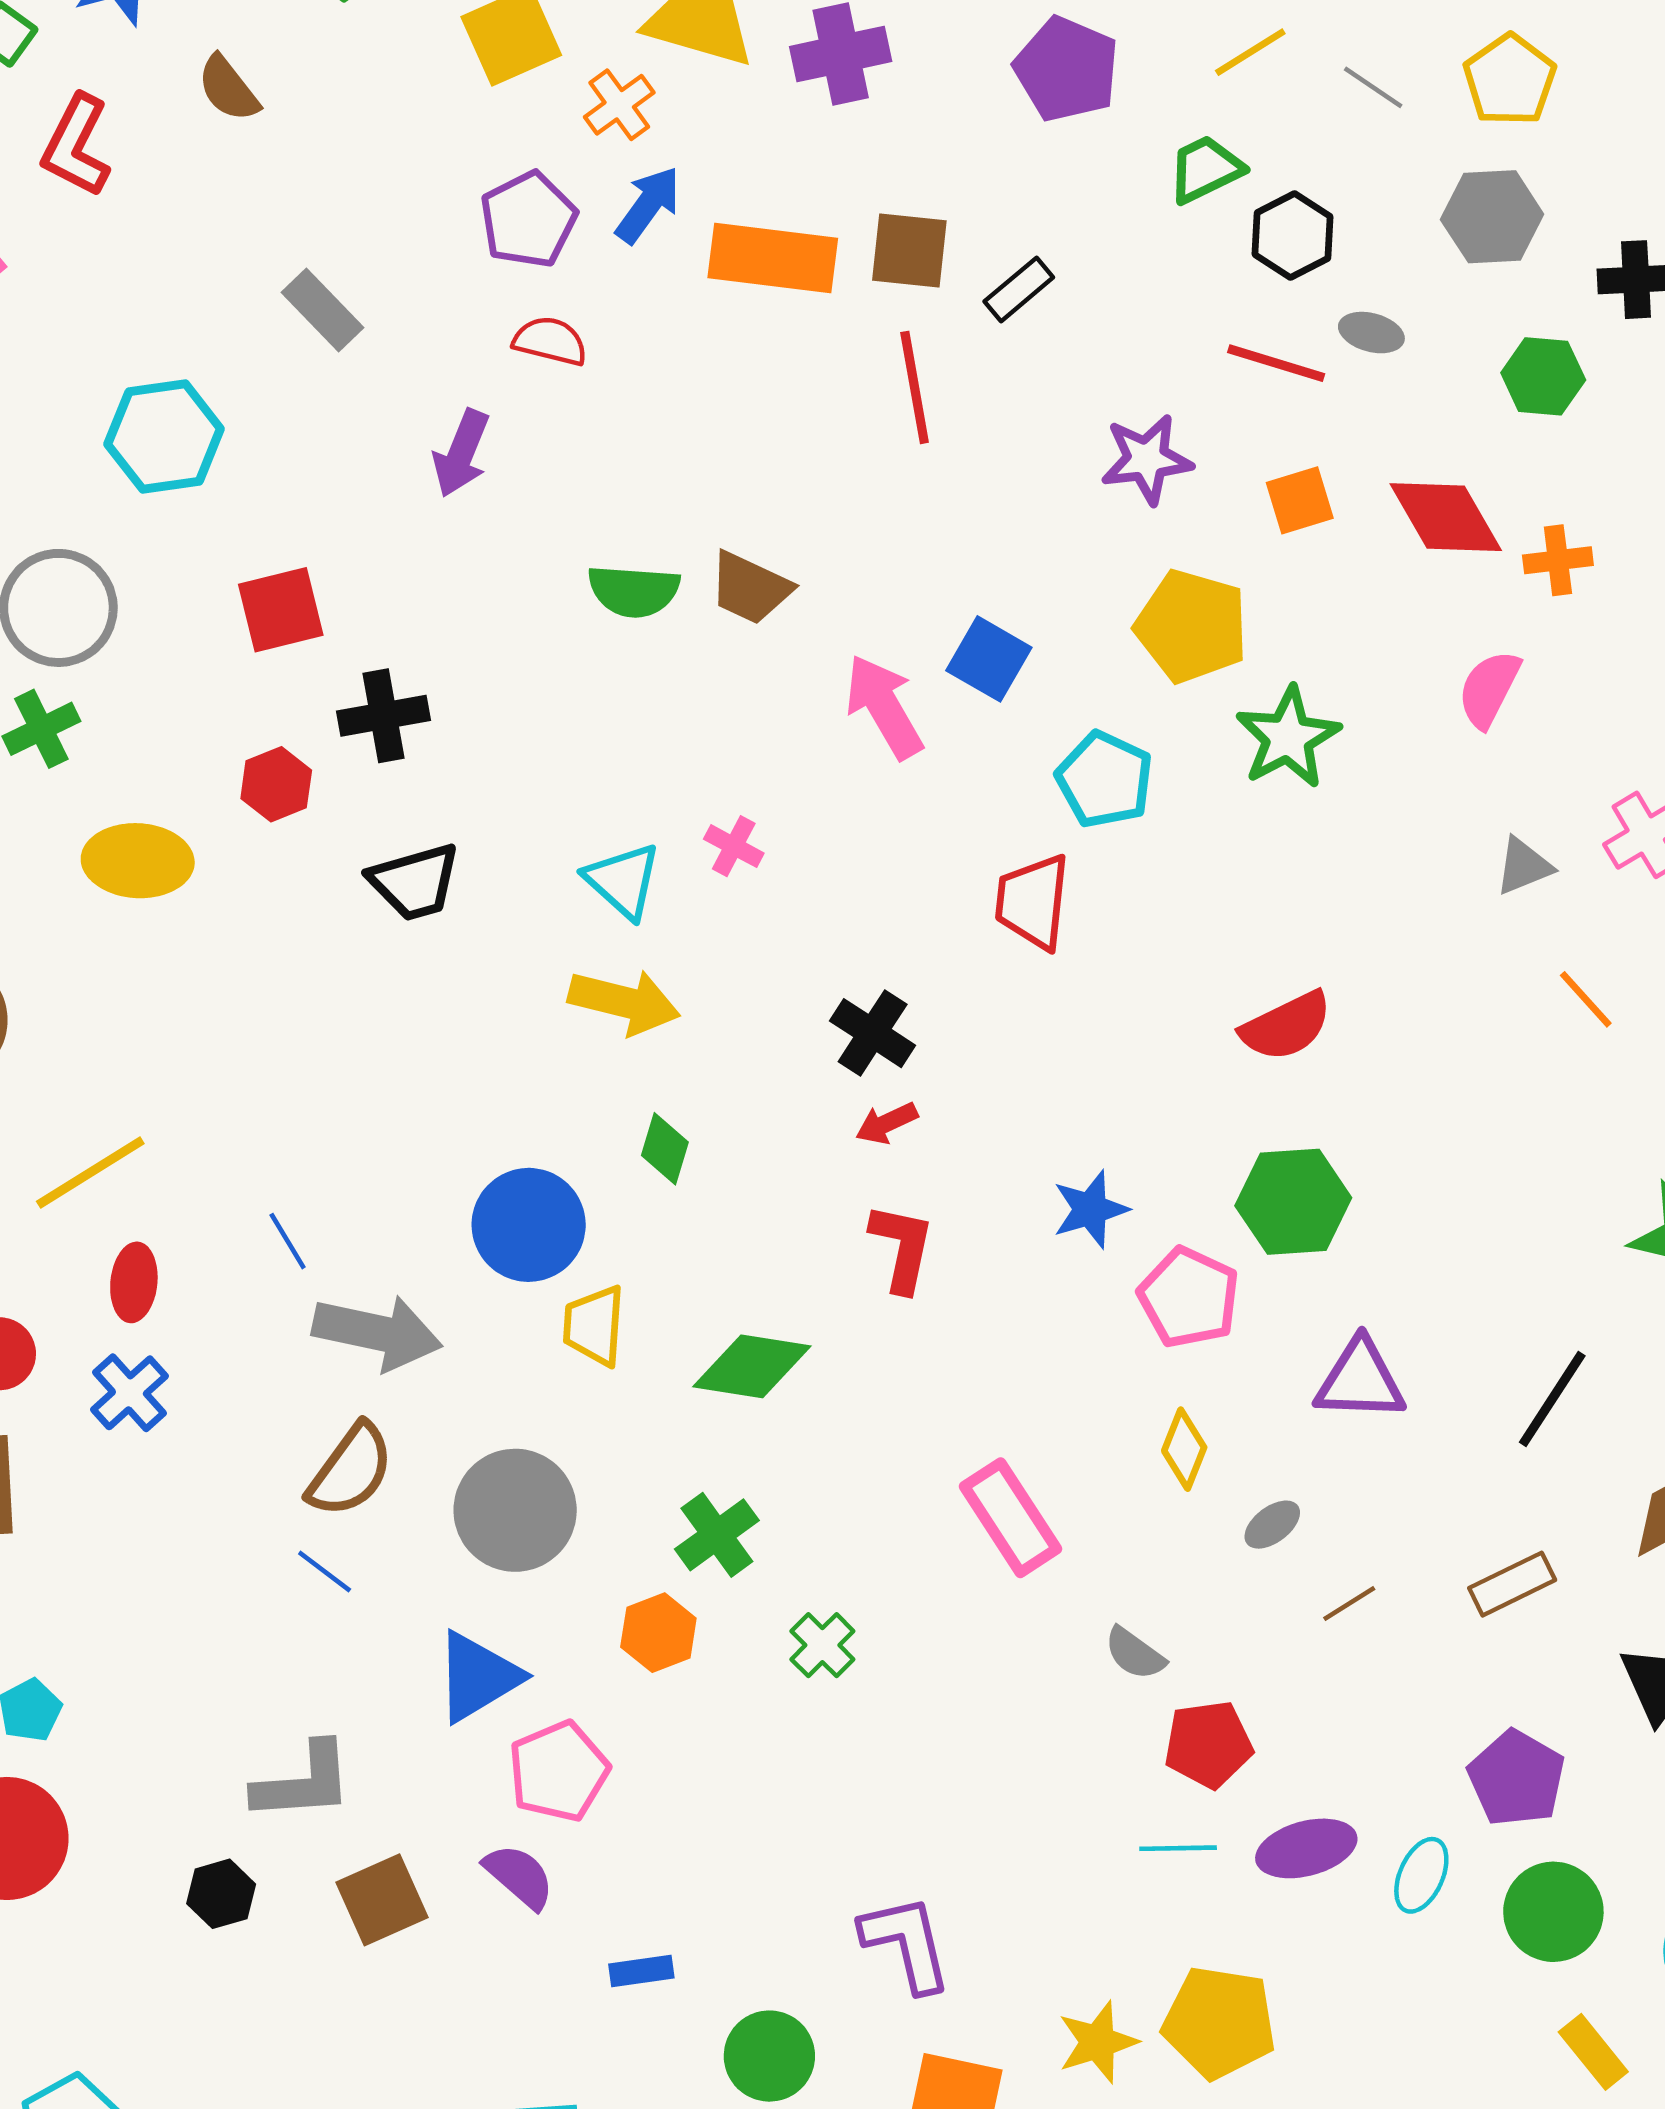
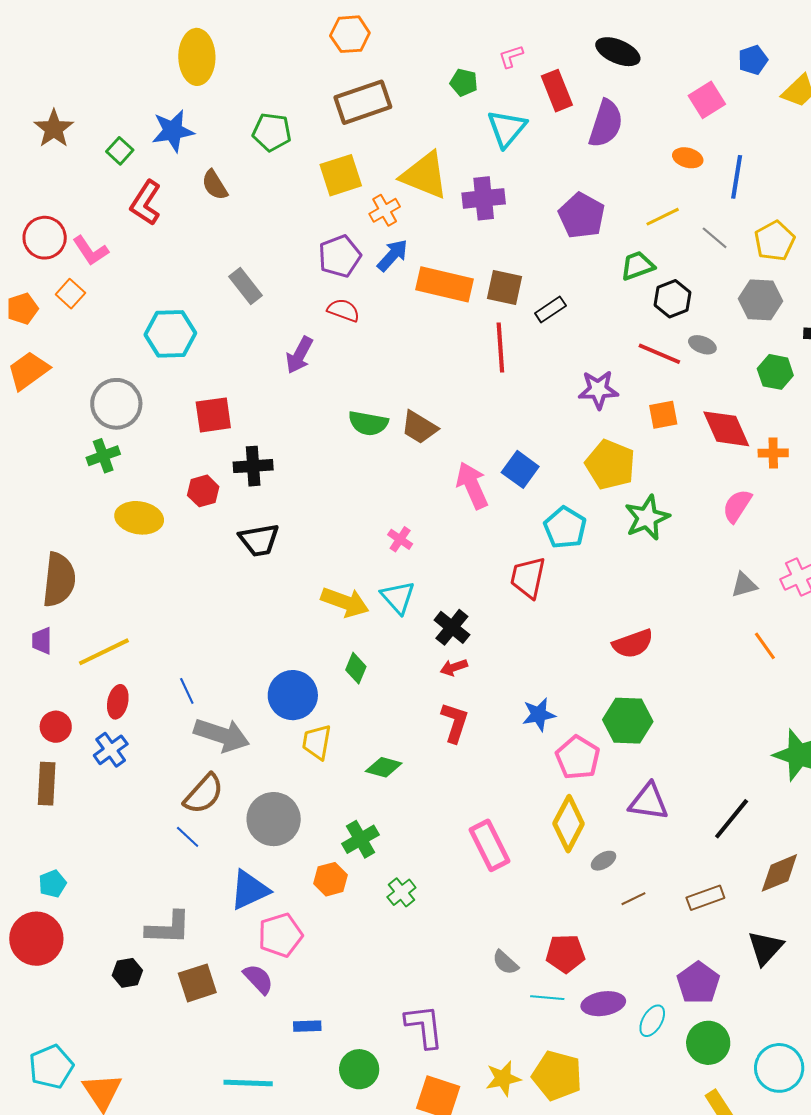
cyan triangle: (623, 881) -> (398, 597), moved
green diamond: (752, 1366) -> (384, 767), size x0.7
yellow diamond: (1184, 1449) -> (569, 824), size x1.6
gray semicircle: (1135, 1654) -> (505, 962), moved

